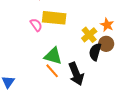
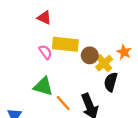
brown circle: (106, 44) -> (90, 55), moved
green triangle: (53, 56) -> (43, 86), moved

